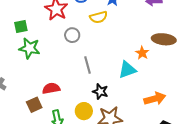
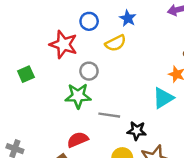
green star: (29, 48) -> (78, 96), moved
gray line: (87, 65) -> (109, 115), moved, turned -54

